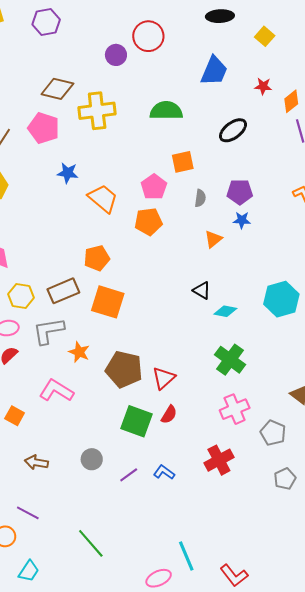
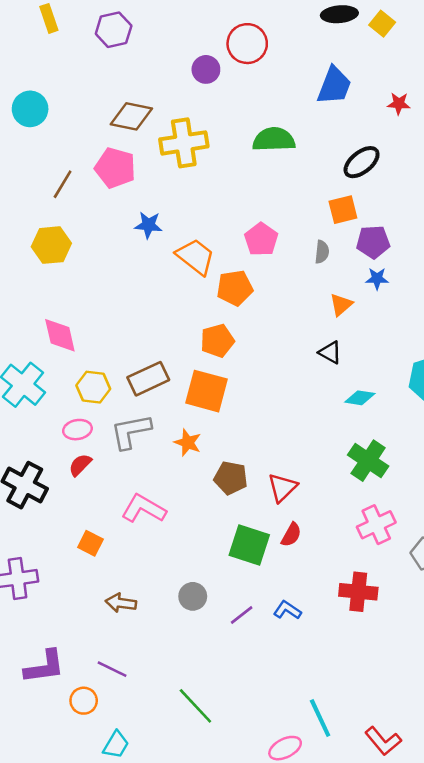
yellow square: (265, 36) -> (382, 24), moved
orange square: (183, 162) -> (343, 210), moved
orange pentagon: (148, 222) -> (235, 288), moved
orange pentagon: (97, 258) -> (217, 341), moved
black triangle: (202, 291) -> (330, 352), moved
orange star: (79, 352) -> (188, 443), moved
brown pentagon: (124, 369) -> (231, 478), size x0.7
red cross: (219, 460) -> (358, 592), turned 36

